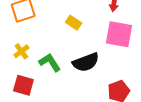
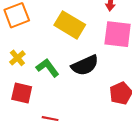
yellow rectangle: (74, 23) -> (70, 25), size x1.8

